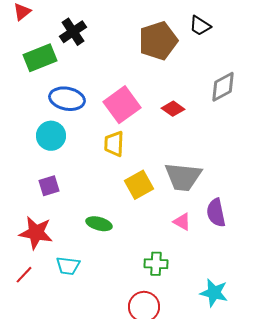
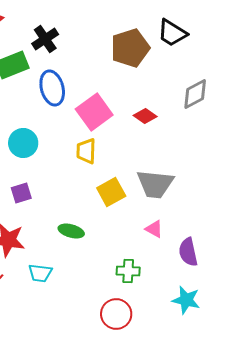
black trapezoid: (200, 26) -> (172, 33), size x1.4
blue ellipse: (67, 99) -> (52, 88), moved, turned 64
purple semicircle: (216, 213) -> (188, 252), moved

